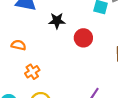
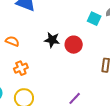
black star: (57, 21) -> (52, 40), moved

